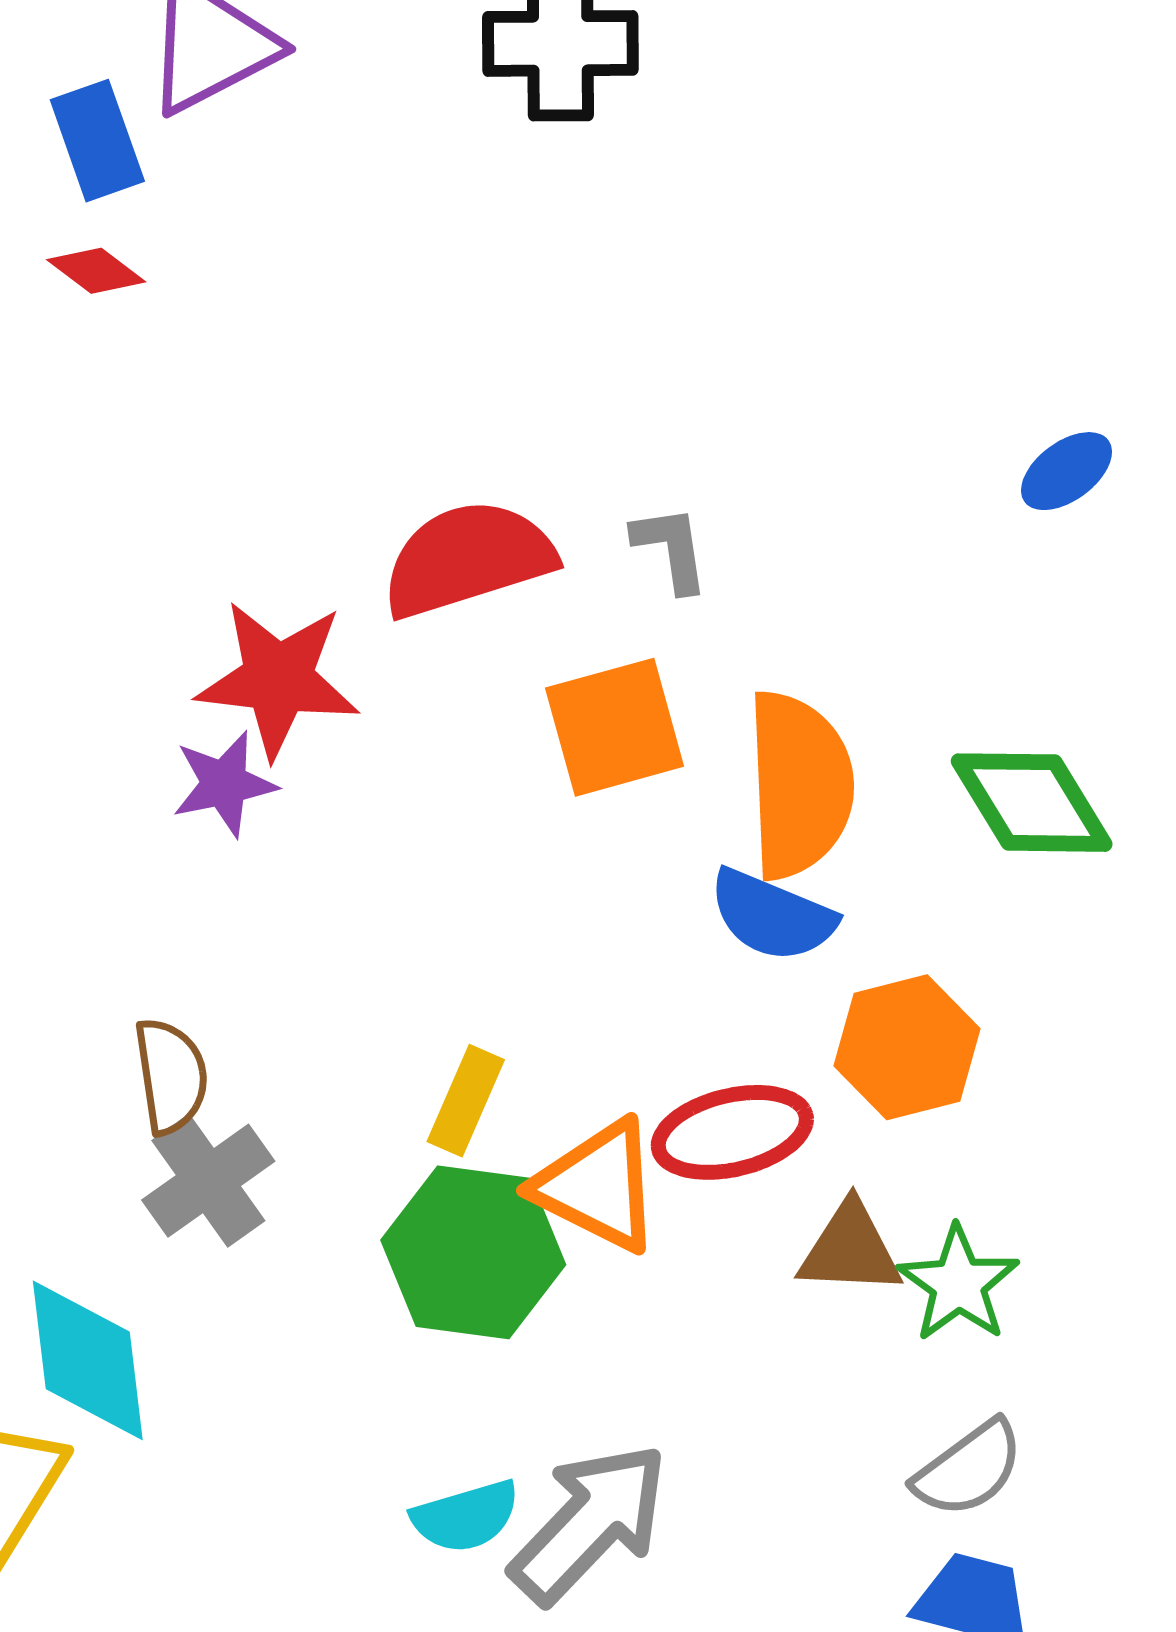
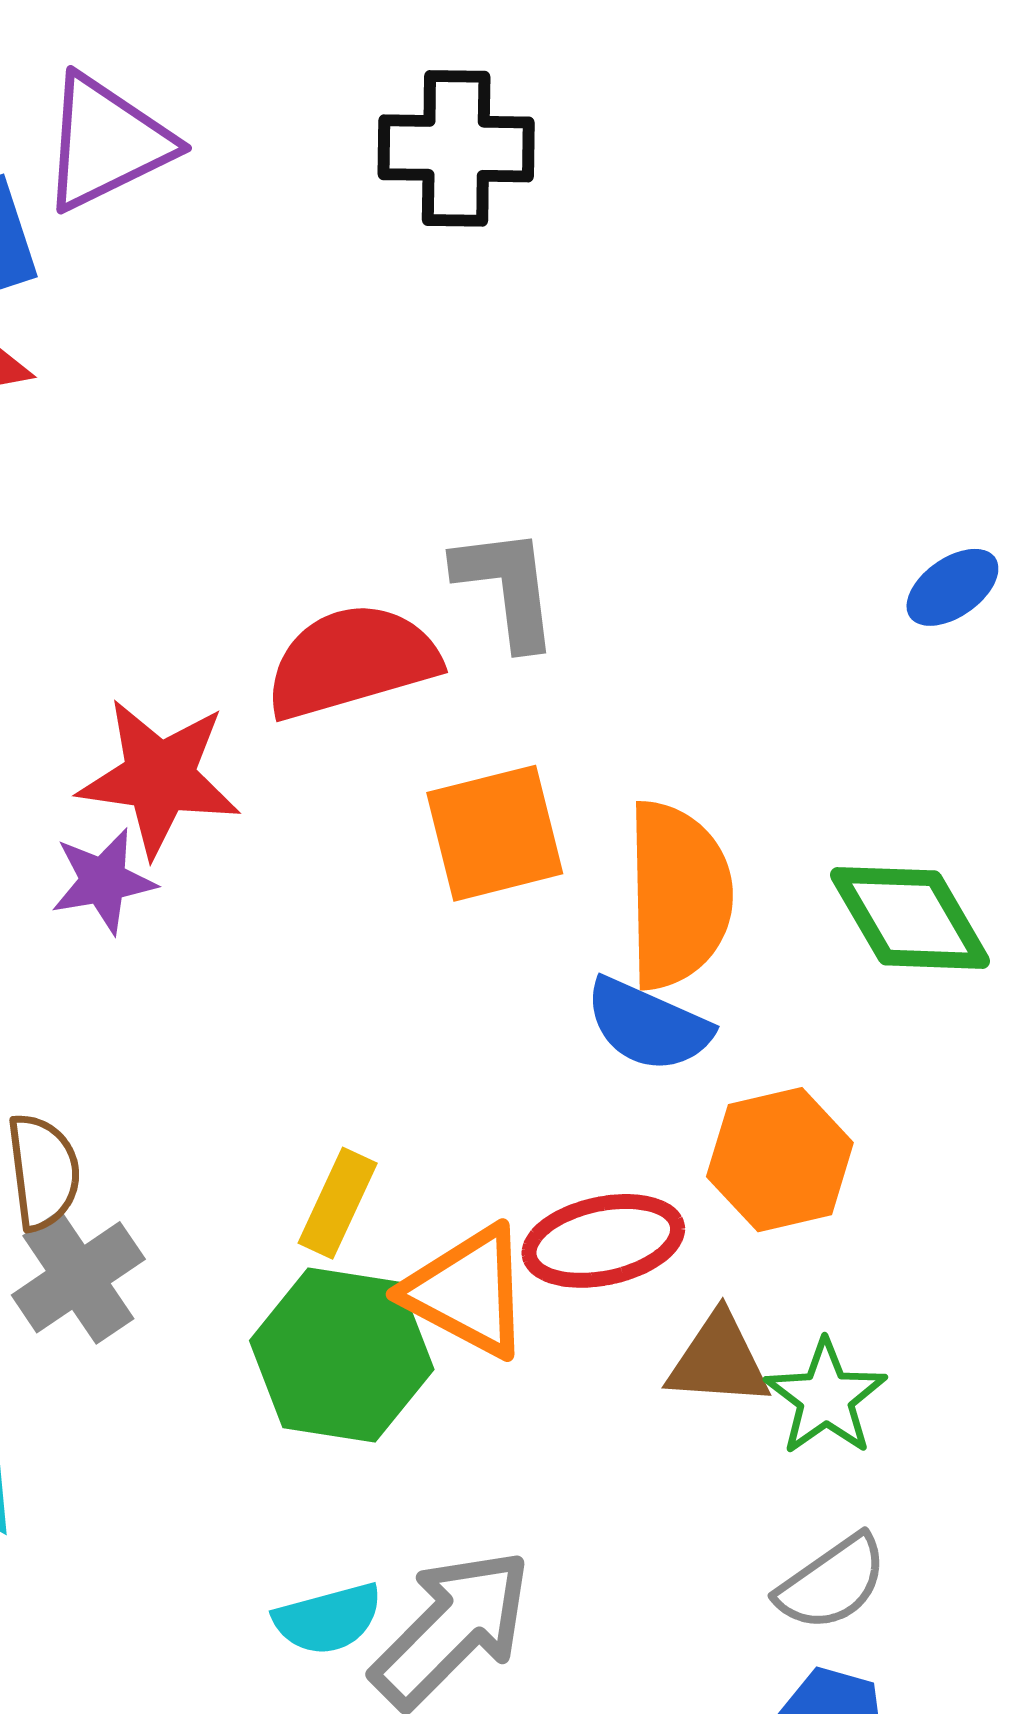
gray L-shape: (671, 548) -> (507, 587), moved, size x1.4

